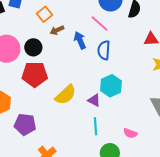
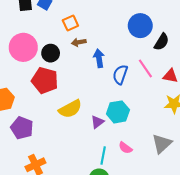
pink line: (100, 24) -> (145, 68), moved
purple triangle: (94, 100) -> (97, 122), turned 40
cyan line: (95, 126) -> (103, 155), moved
pink semicircle: (130, 133) -> (125, 148), moved

